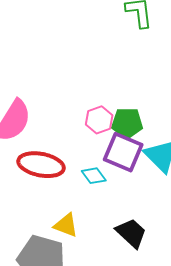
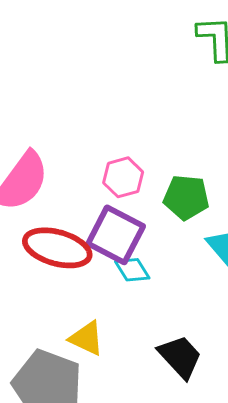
pink hexagon: (99, 120) -> (123, 177), moved
purple square: (123, 152) -> (116, 235), moved

